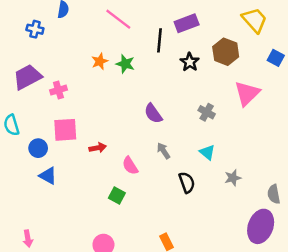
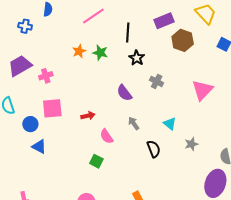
pink line: (118, 19) -> (93, 16), turned -70
purple rectangle: (187, 23) -> (164, 21), moved
black star: (190, 62) -> (137, 58), moved
pink triangle: (247, 93) -> (202, 90), moved
gray cross: (207, 112) -> (157, 81), moved
red arrow: (98, 148) -> (88, 116), moved

